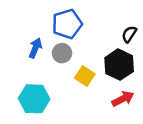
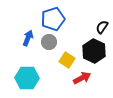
red arrow: (123, 99) -> (82, 78), moved

